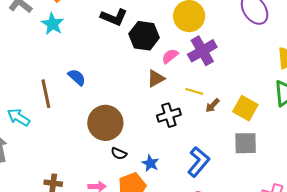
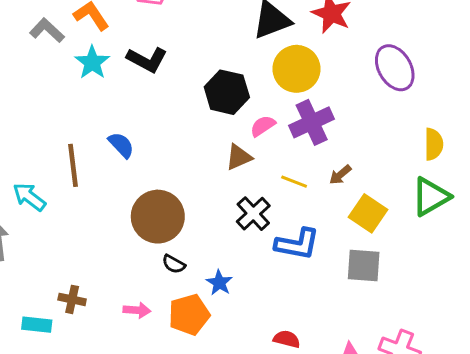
black L-shape: (114, 17) -> (147, 60), moved
brown arrow: (212, 105) -> (340, 175), moved
black cross: (169, 115) -> (253, 214), turned -30
blue L-shape: (198, 162) -> (297, 244), moved, turned 56

